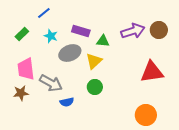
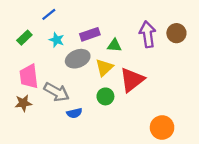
purple rectangle: (81, 31) -> (90, 34), turned -36
purple arrow: (133, 31) -> (148, 34), turned -80
red triangle: (152, 72) -> (132, 80), moved, turned -30

